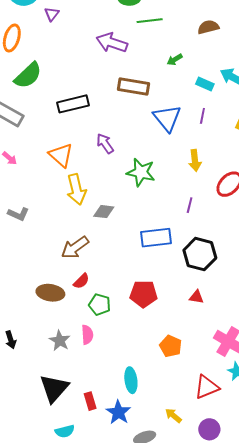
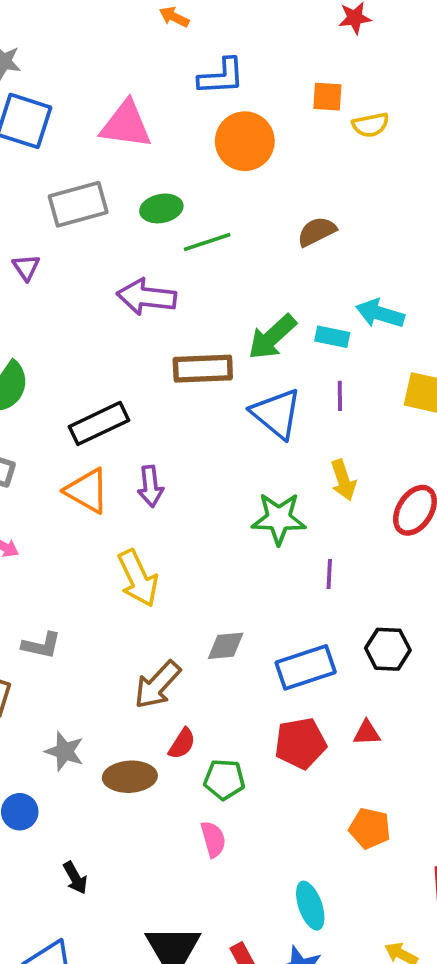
green arrow: (175, 60) -> (272, 337), moved, size x1.8
purple arrow: (105, 143) -> (150, 486), moved, turned -140
orange triangle: (61, 155) -> (87, 491), moved
green star: (141, 172) -> (279, 519), moved
purple line: (190, 205) -> (329, 574), moved
gray diamond: (104, 212) -> (226, 646), moved
blue rectangle: (156, 238) -> (306, 667), moved
black hexagon: (200, 254) -> (388, 649), size x0.7
red triangle: (196, 297) -> (367, 733), moved
gray star: (60, 341) -> (65, 751), moved

